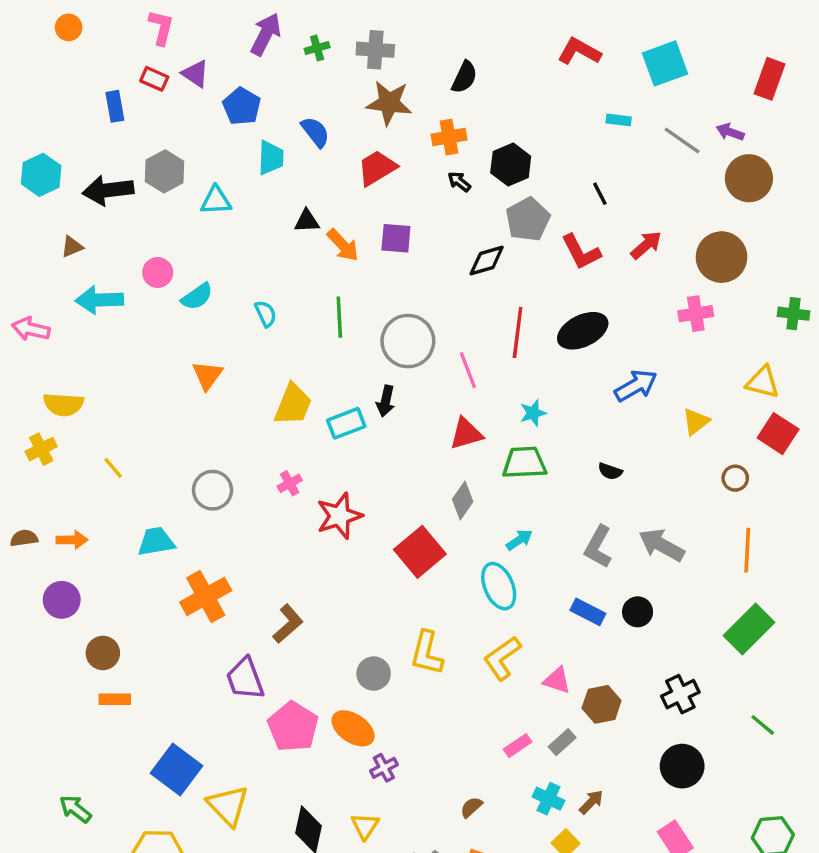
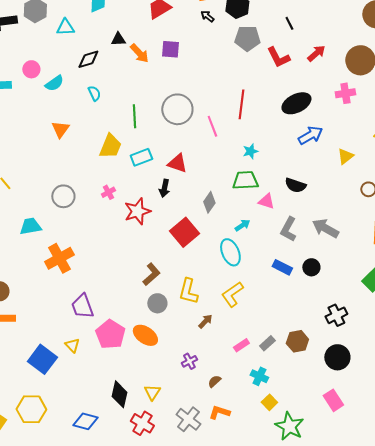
gray pentagon: (528, 219) -> (247, 38), turned 30
black diamond: (487, 261) -> (88, 59), moved
green line: (339, 317) -> (134, 116), moved
black ellipse: (583, 331) -> (296, 103), moved
black arrow: (386, 401) -> (164, 188), moved
red triangle: (466, 434) -> (177, 163), moved, turned 35
black semicircle: (610, 471) -> (295, 185), size x1.5
brown L-shape: (288, 624) -> (151, 274), moved
pink triangle: (557, 680) -> (266, 201), moved
brown hexagon: (602, 704) -> (297, 341), moved
purple cross: (384, 768) -> (189, 361), moved
brown arrow: (591, 802) -> (205, 321), moved
yellow triangle: (228, 805) -> (72, 345), moved, size x0.6

